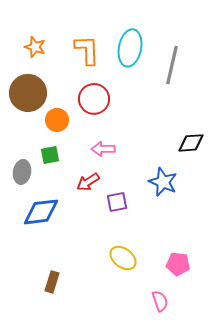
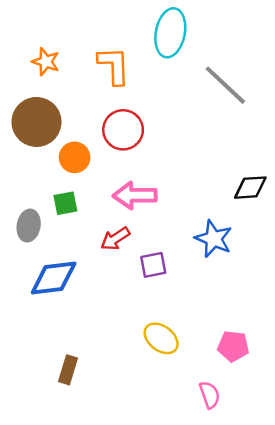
cyan ellipse: (130, 48) -> (170, 33), moved
gray line: (172, 65) -> (225, 85), turned -60
pink arrow: (103, 149) -> (135, 195), size x1.4

